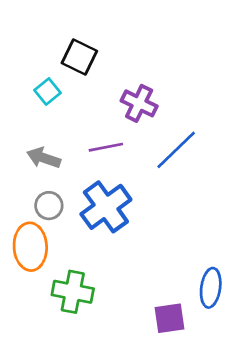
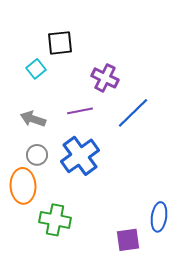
black square: (79, 57) -> (60, 43), turned -32

